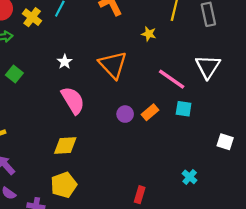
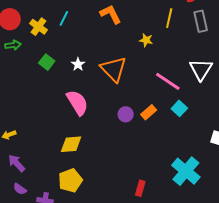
white star: (65, 62) -> (78, 64), moved
green square: (14, 74) -> (47, 62), moved
cyan square: (184, 109) -> (179, 108), turned 35
cyan cross: (190, 177) -> (186, 171), size x2.0

